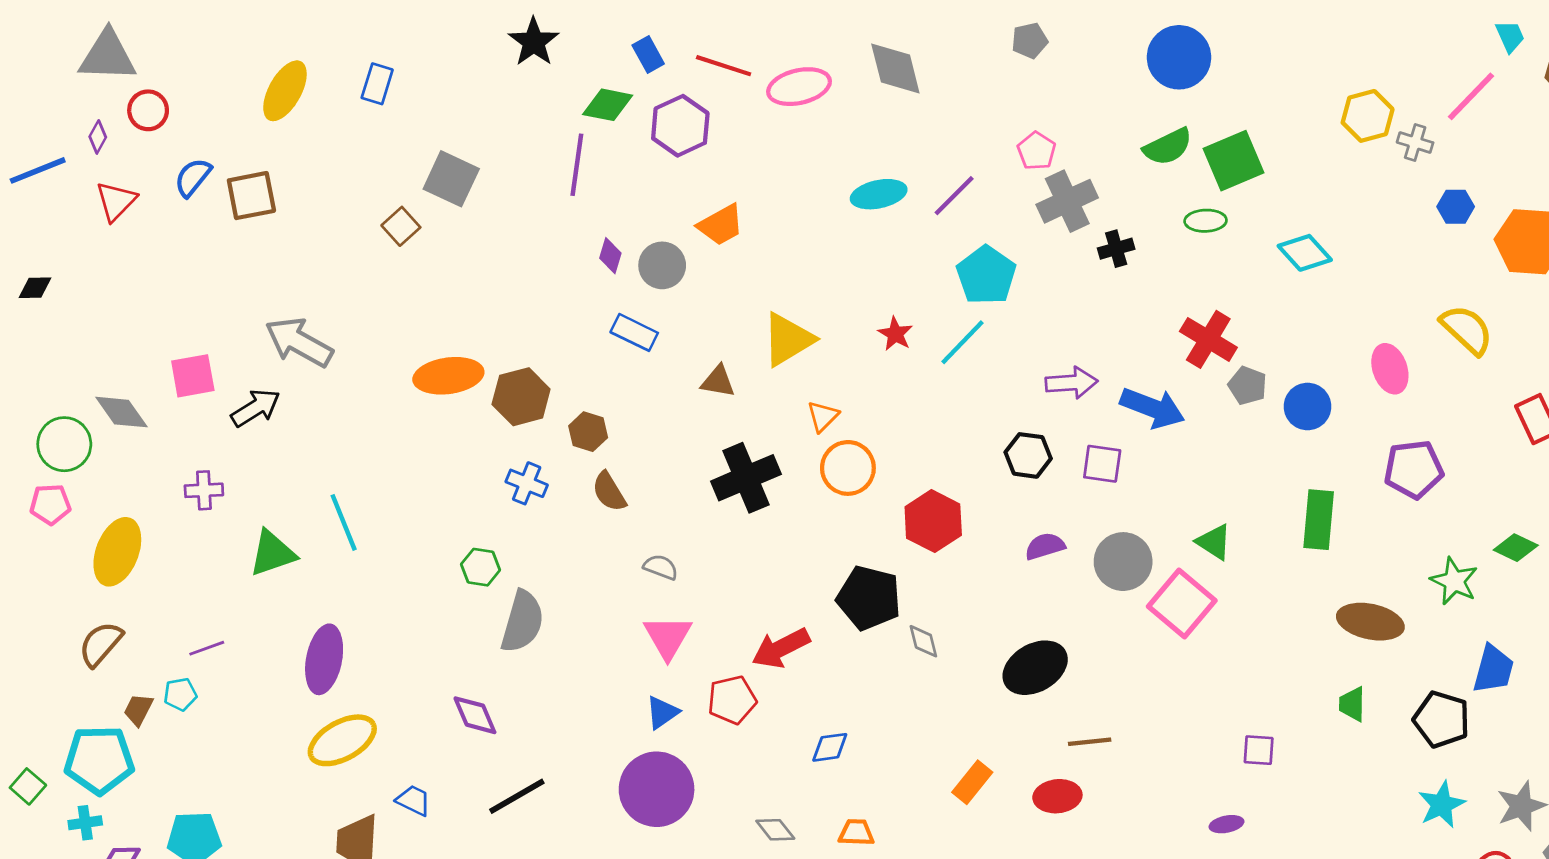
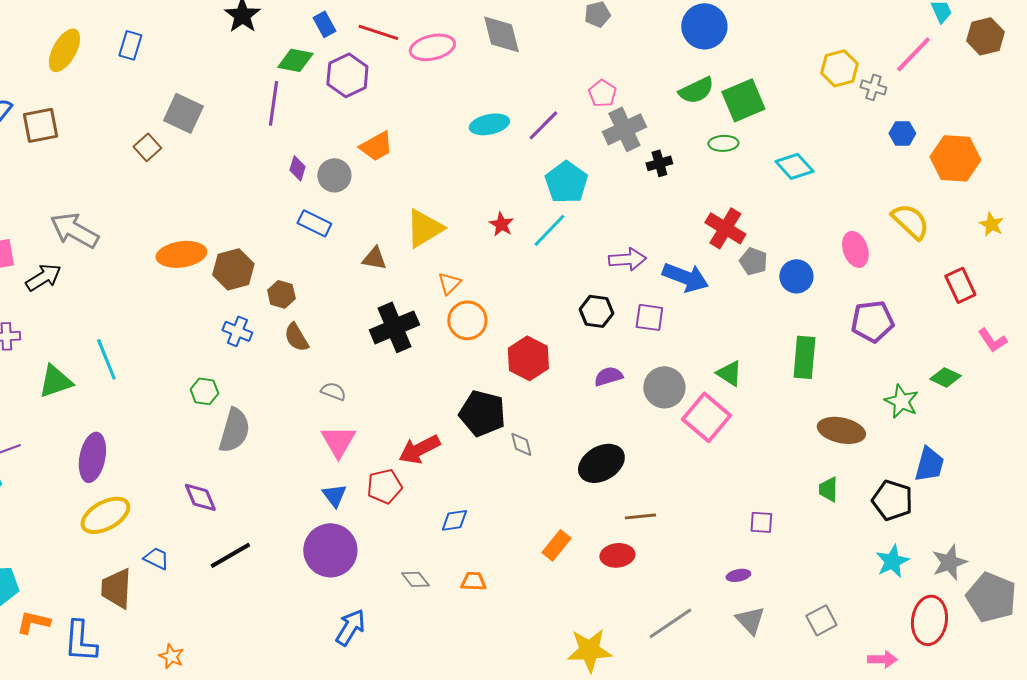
blue triangle: (662, 712) -> (334, 495), turned -32

